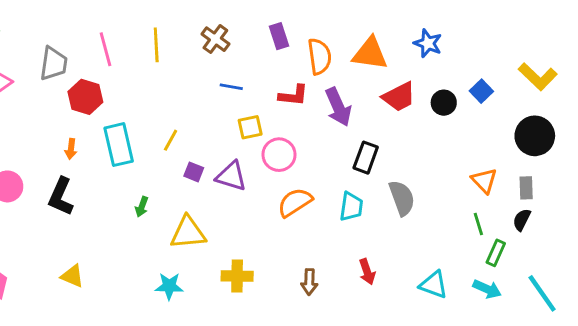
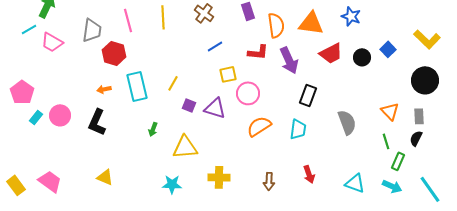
blue line: (231, 87) -> (215, 46), turned -42
orange arrow: (71, 149) -> (104, 89), turned 72
gray semicircle: (402, 198) -> (347, 122), moved

